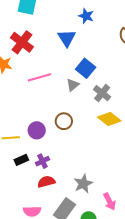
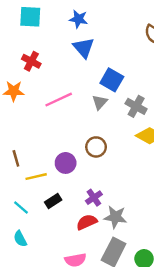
blue star: (86, 16) -> (78, 19), moved
red cross: (22, 42) -> (31, 61), size x0.7
purple cross: (42, 161) -> (94, 198), moved
gray star: (83, 184) -> (115, 217), moved, turned -30

